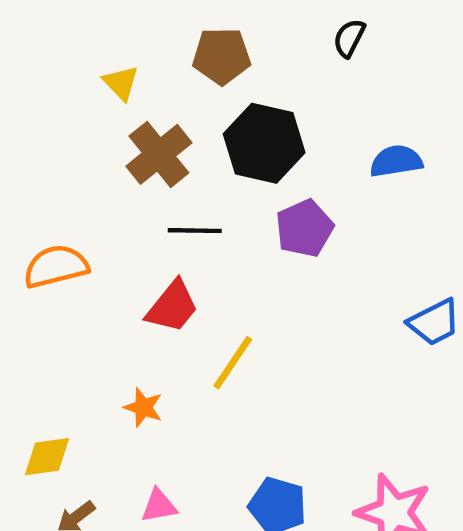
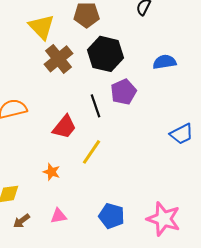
yellow triangle: (121, 83) -> (42, 27), size x1.6
black line: (195, 231) -> (96, 106), moved, turned 70

